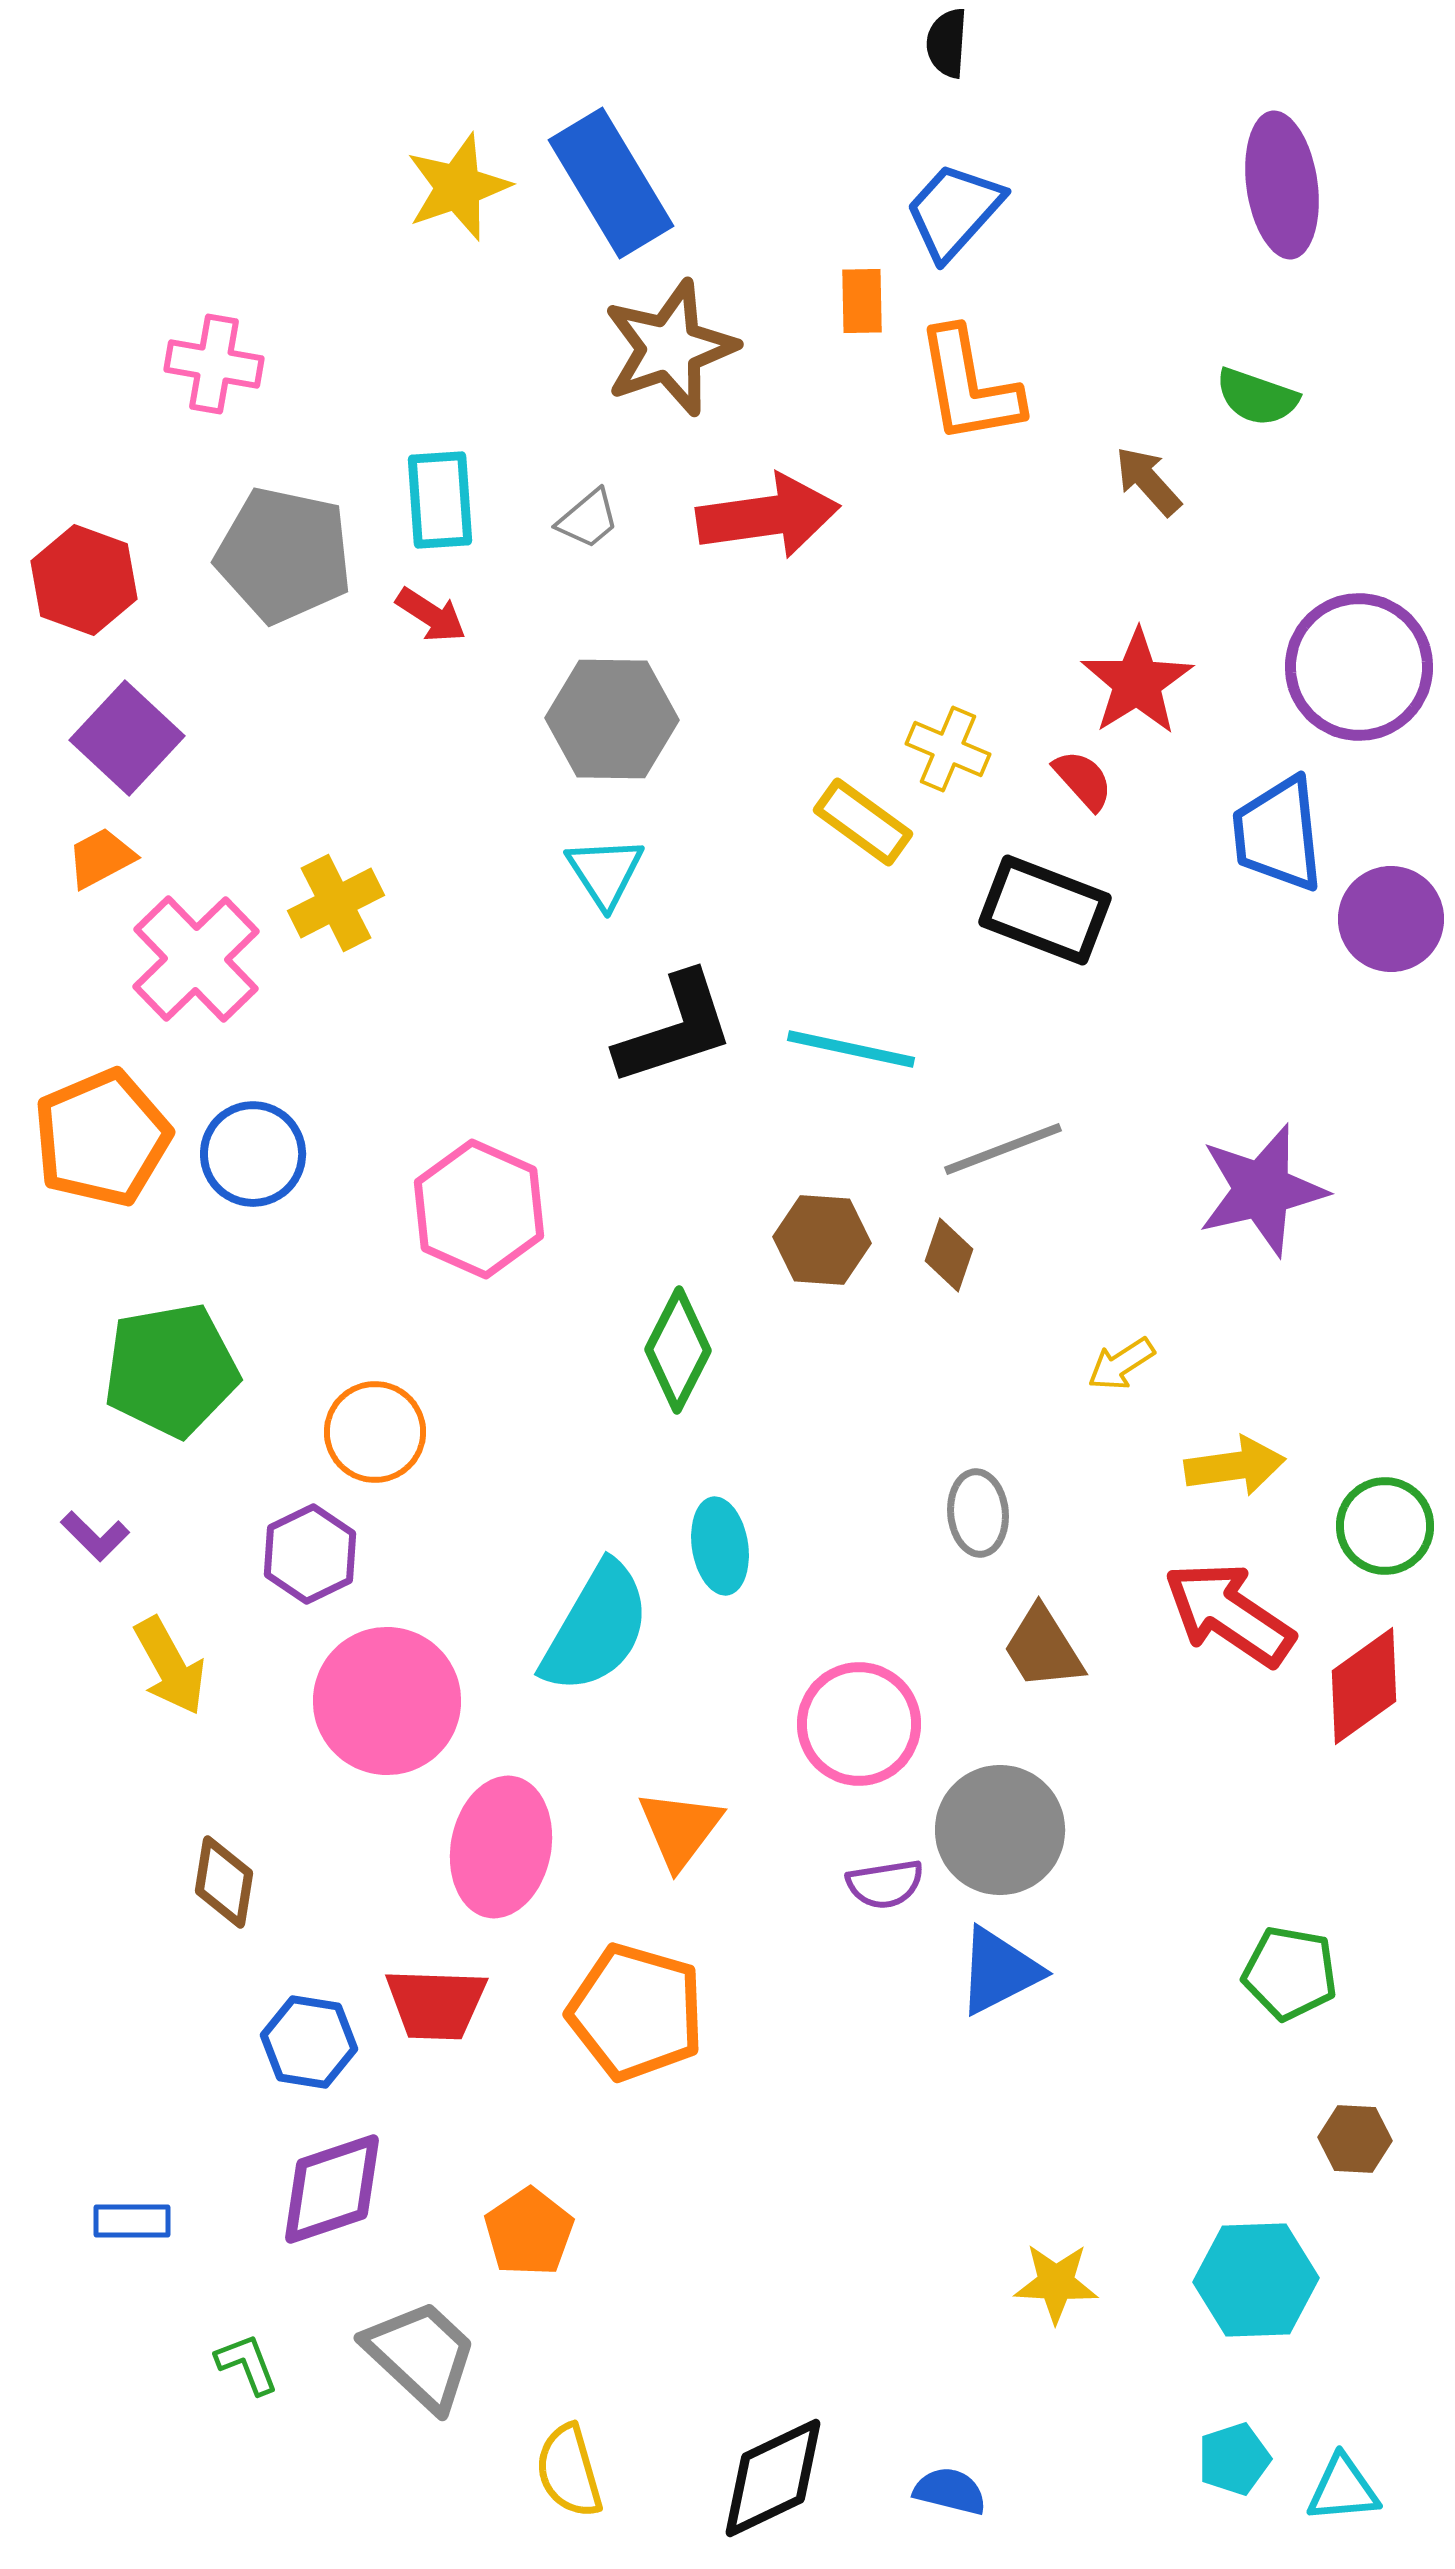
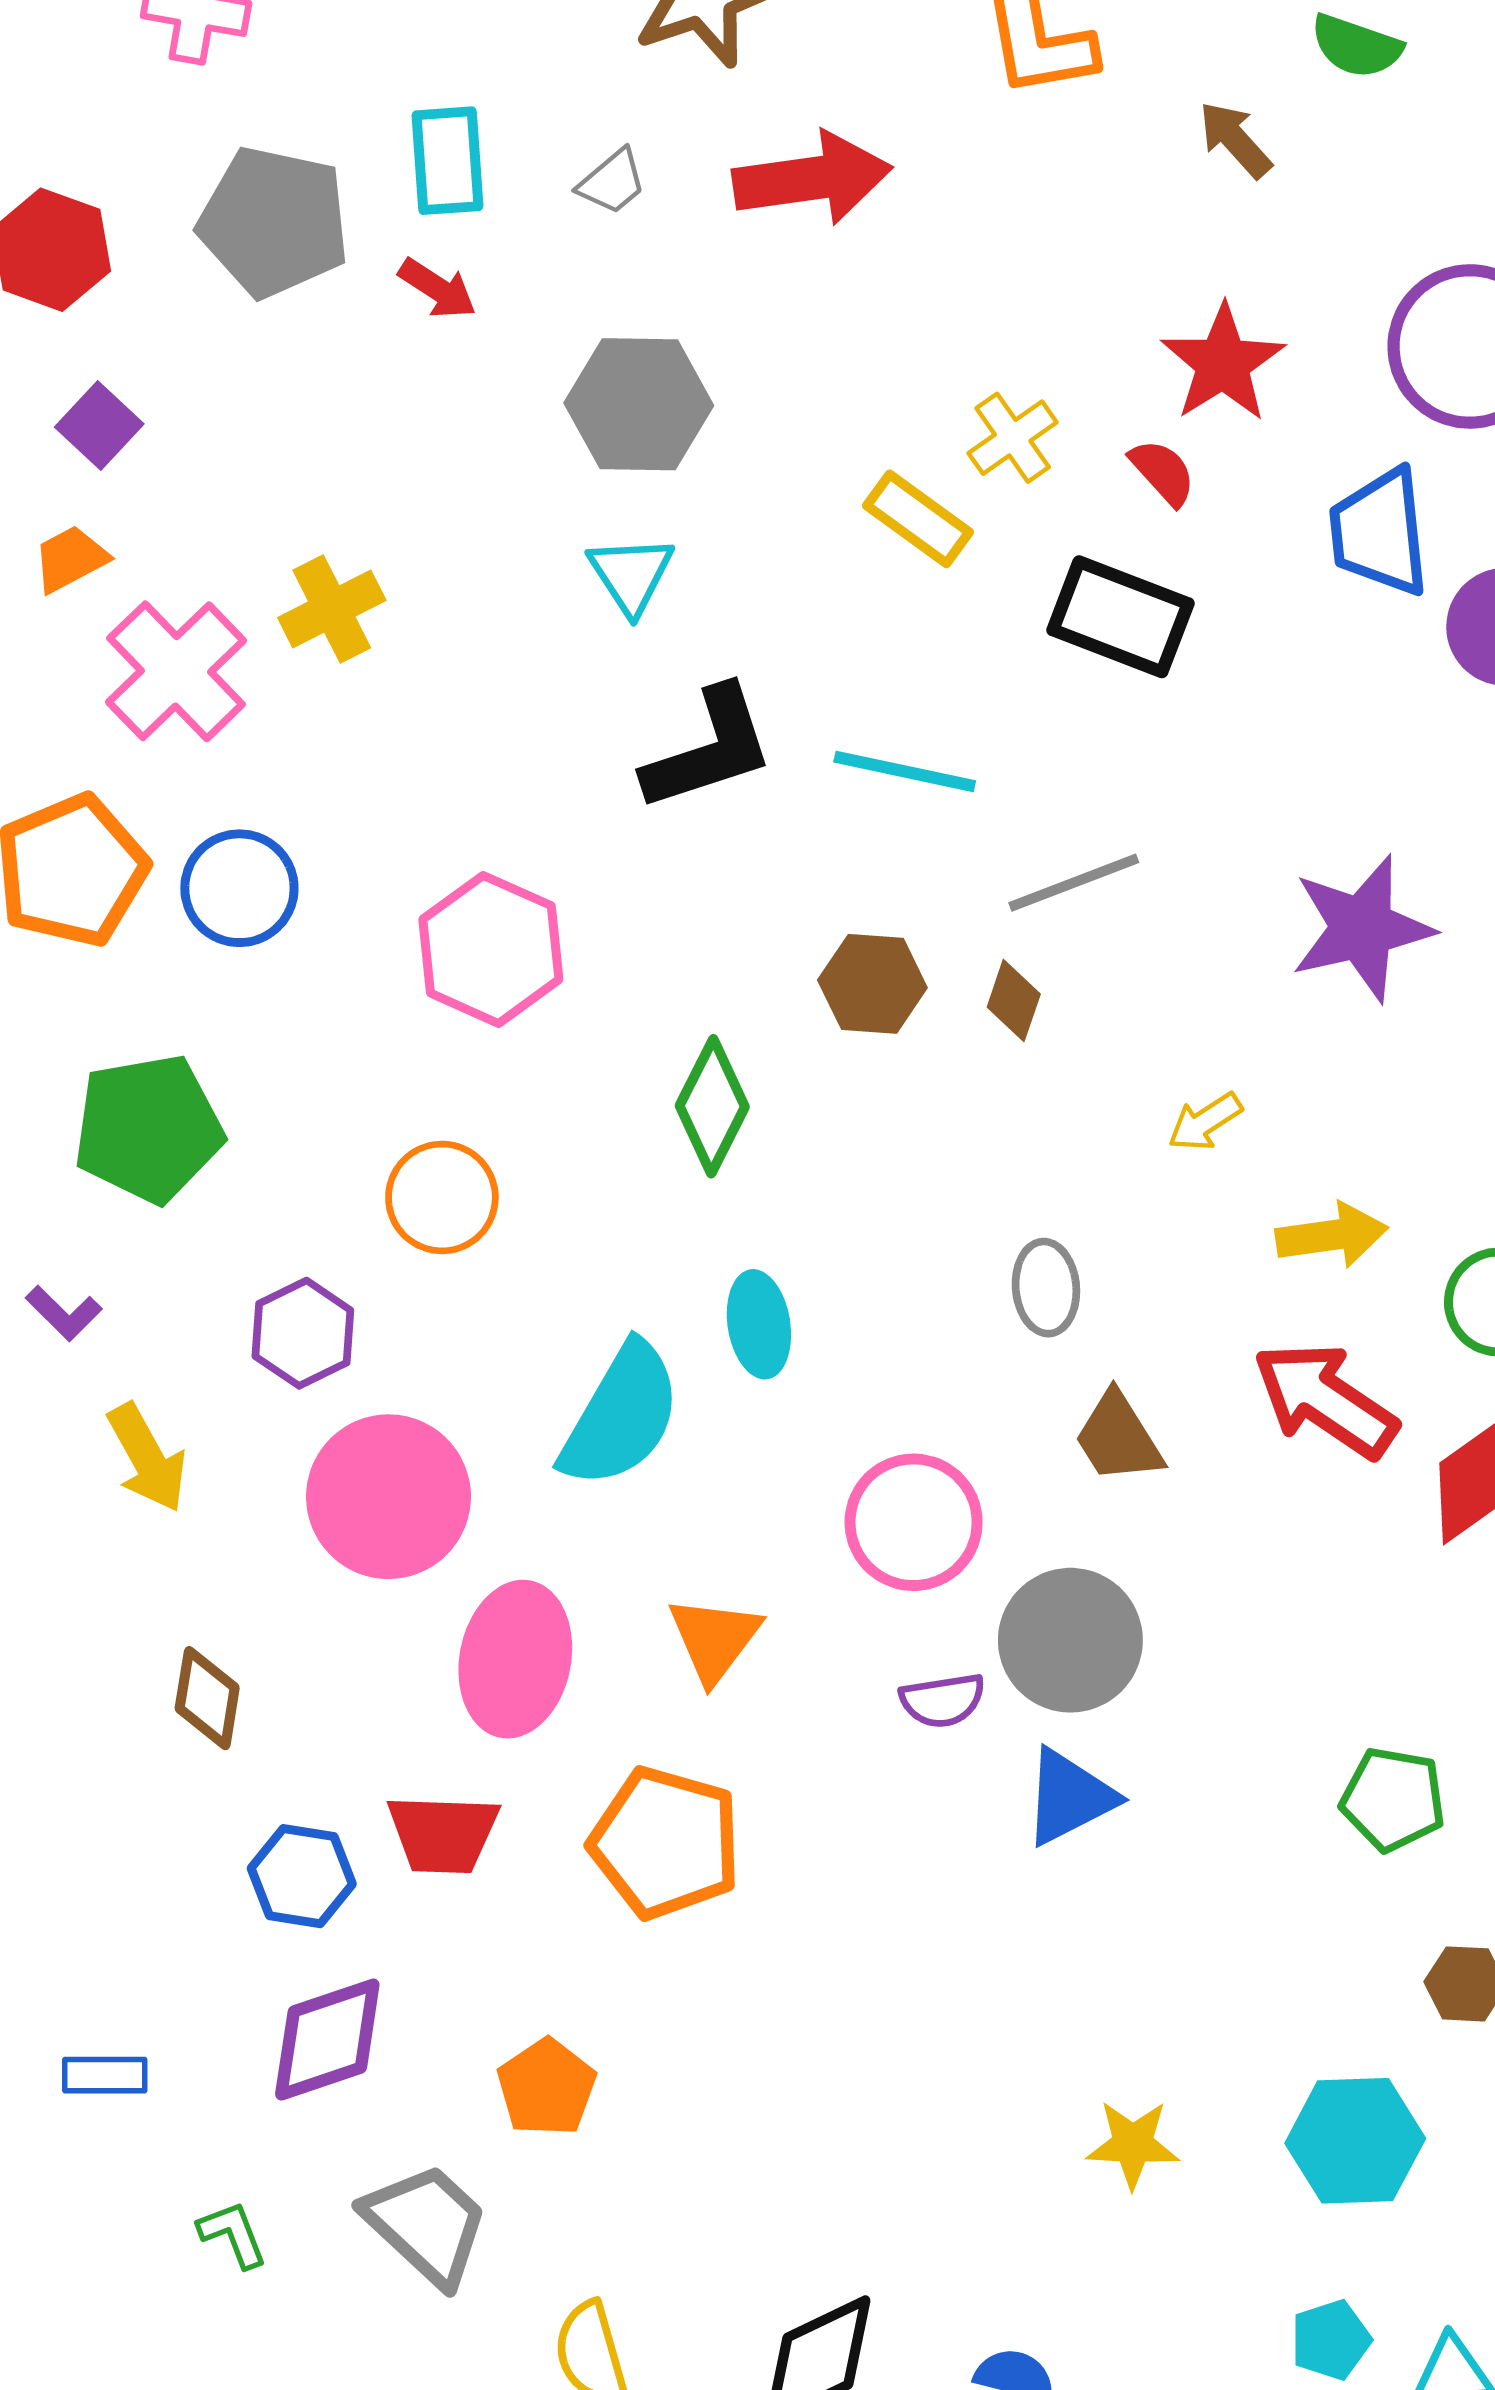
purple square: (127, 738) -> (99, 425), size x0.7
yellow cross: (948, 749) -> (1013, 438), turned 32
orange circle: (375, 1432) -> (442, 1197), moved

